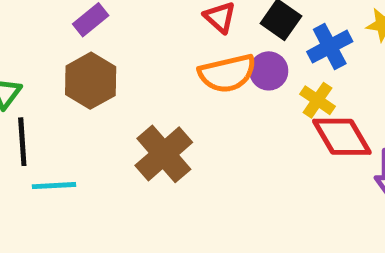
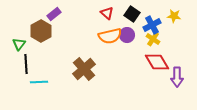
brown hexagon: (91, 81) -> (41, 31), moved
yellow cross: (317, 100) -> (153, 39), moved

